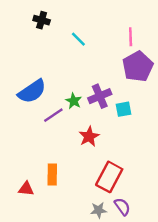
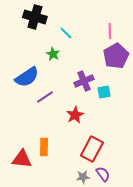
black cross: (42, 20) -> (35, 17), size x1.6
green star: (74, 101) -> (53, 54), moved
red triangle: (26, 189) -> (22, 159), size x1.5

